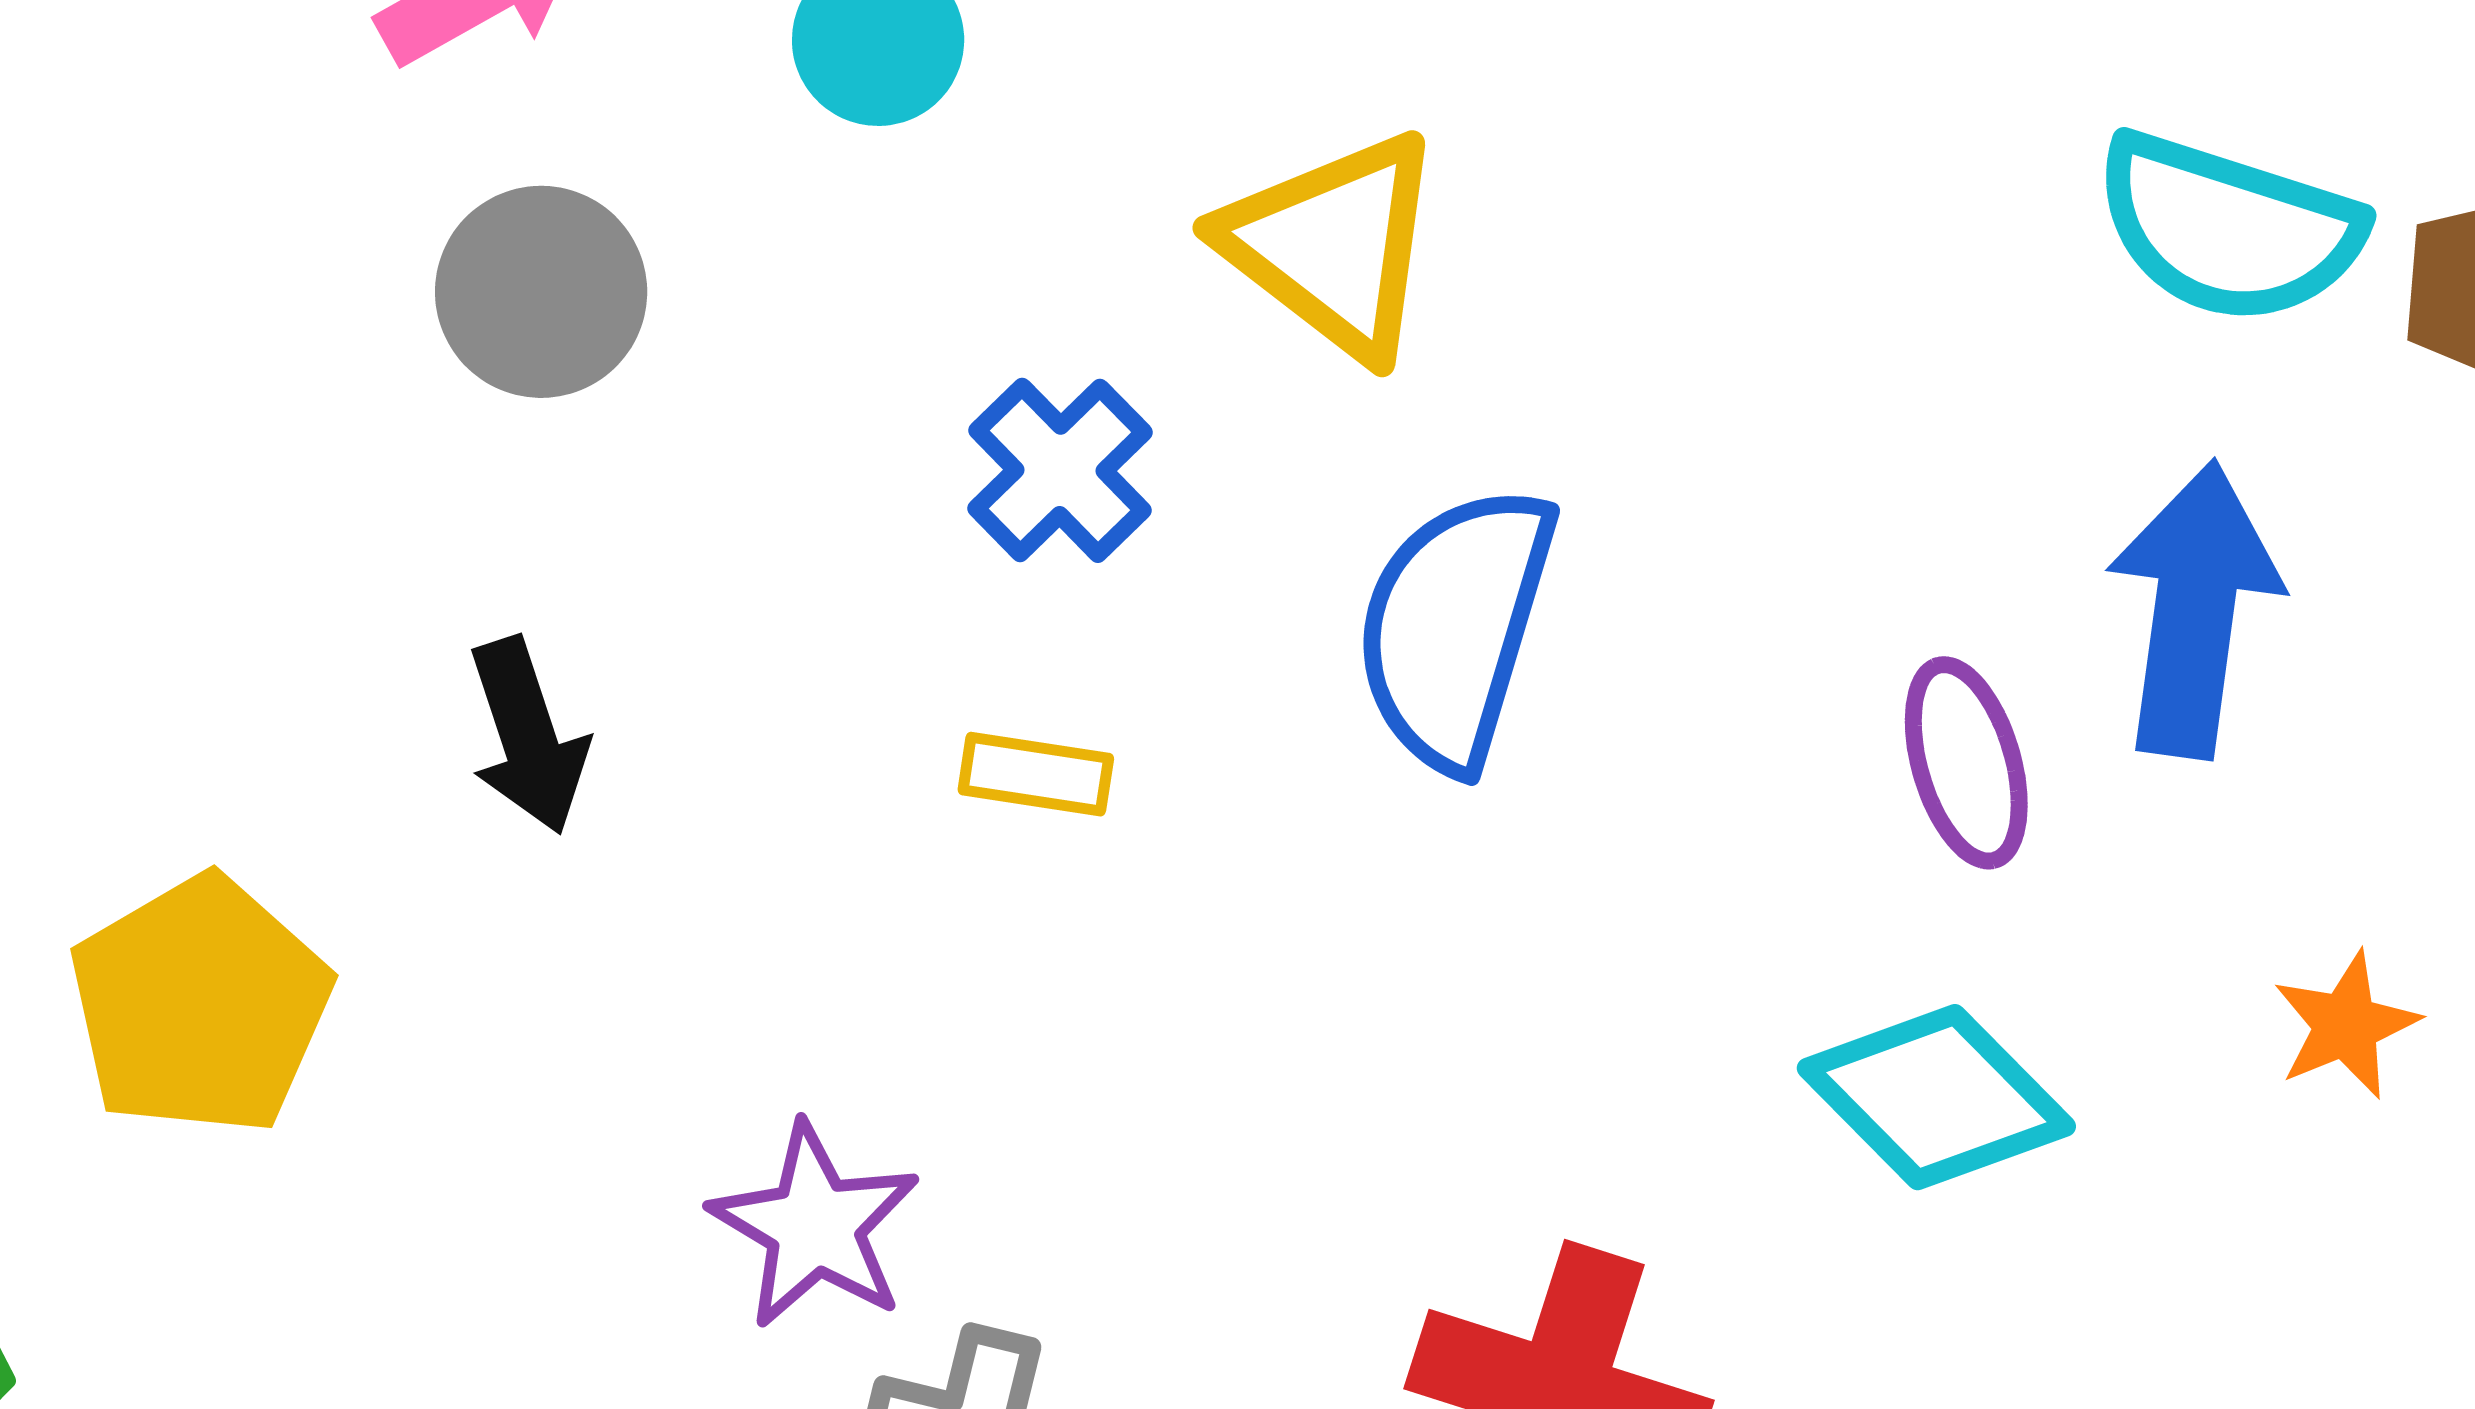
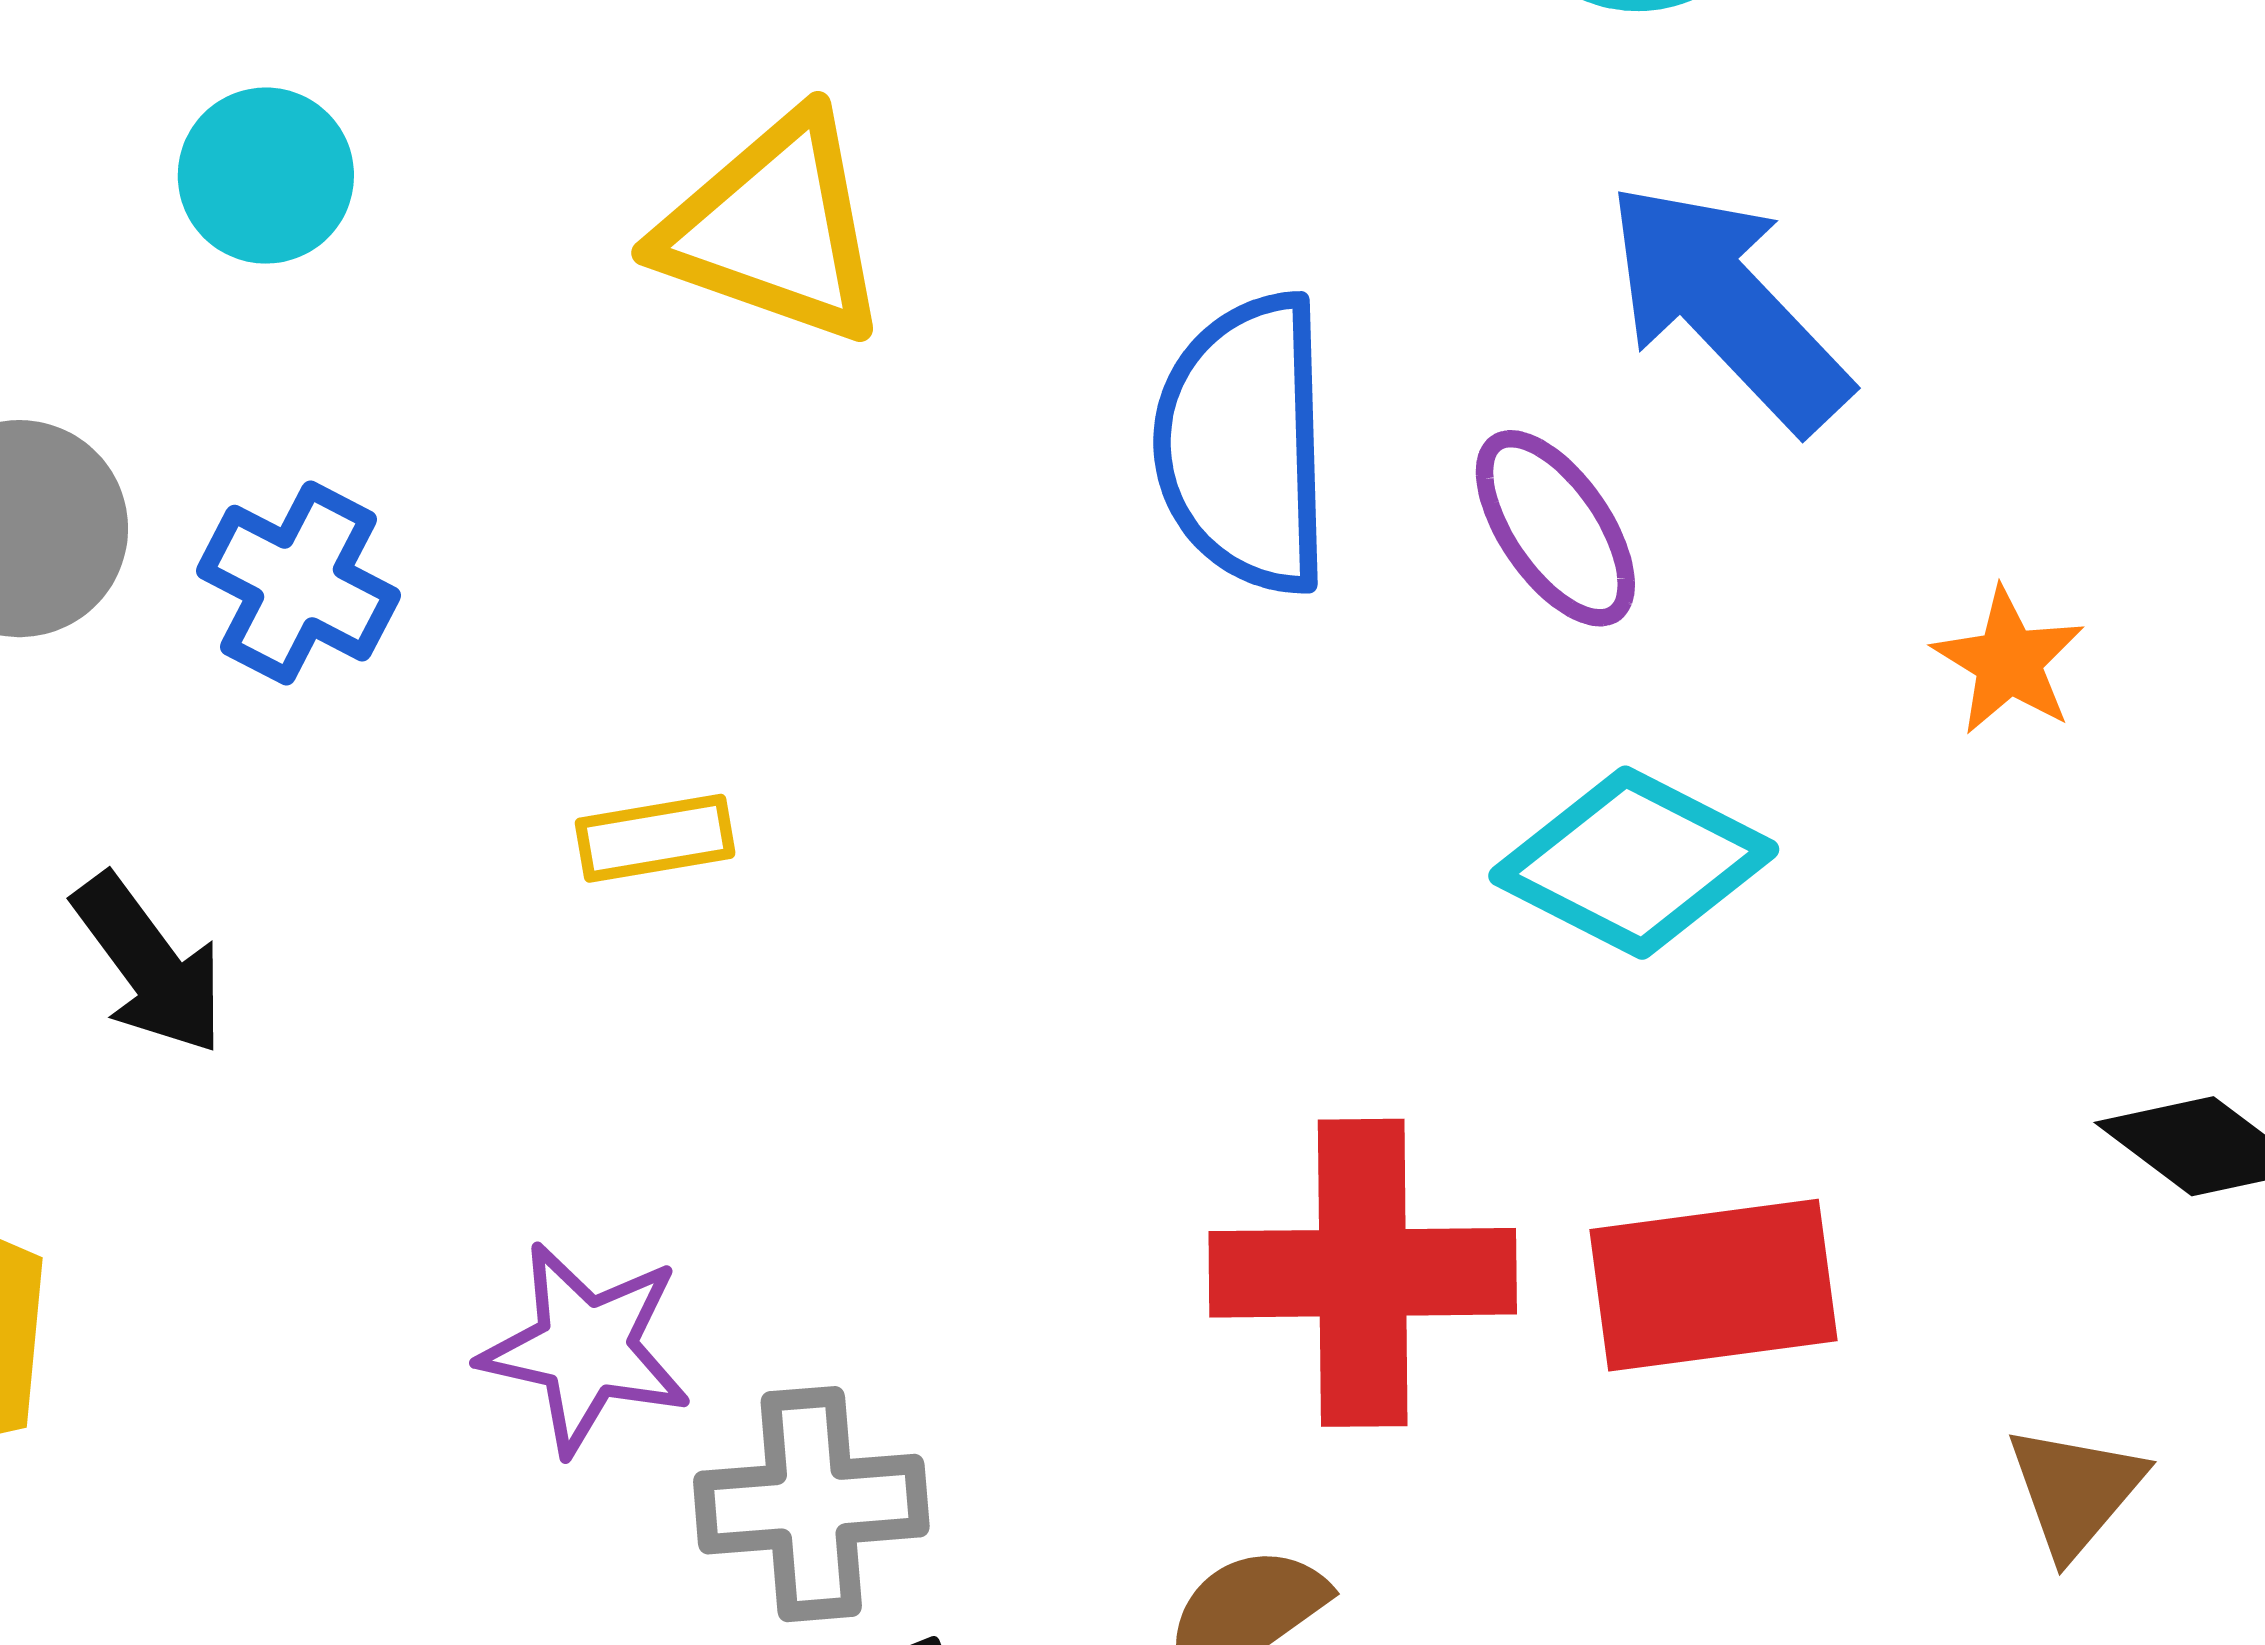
blue cross: (1060, 470) -> (298, 583), moved
blue arrow: (2194, 610) -> (1727, 306), turned -33
blue semicircle: (1455, 627) -> (1244, 444), moved

